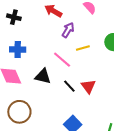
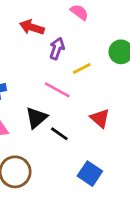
black triangle: (43, 76) -> (36, 118), turned -42
black line: (69, 86) -> (59, 134), moved

